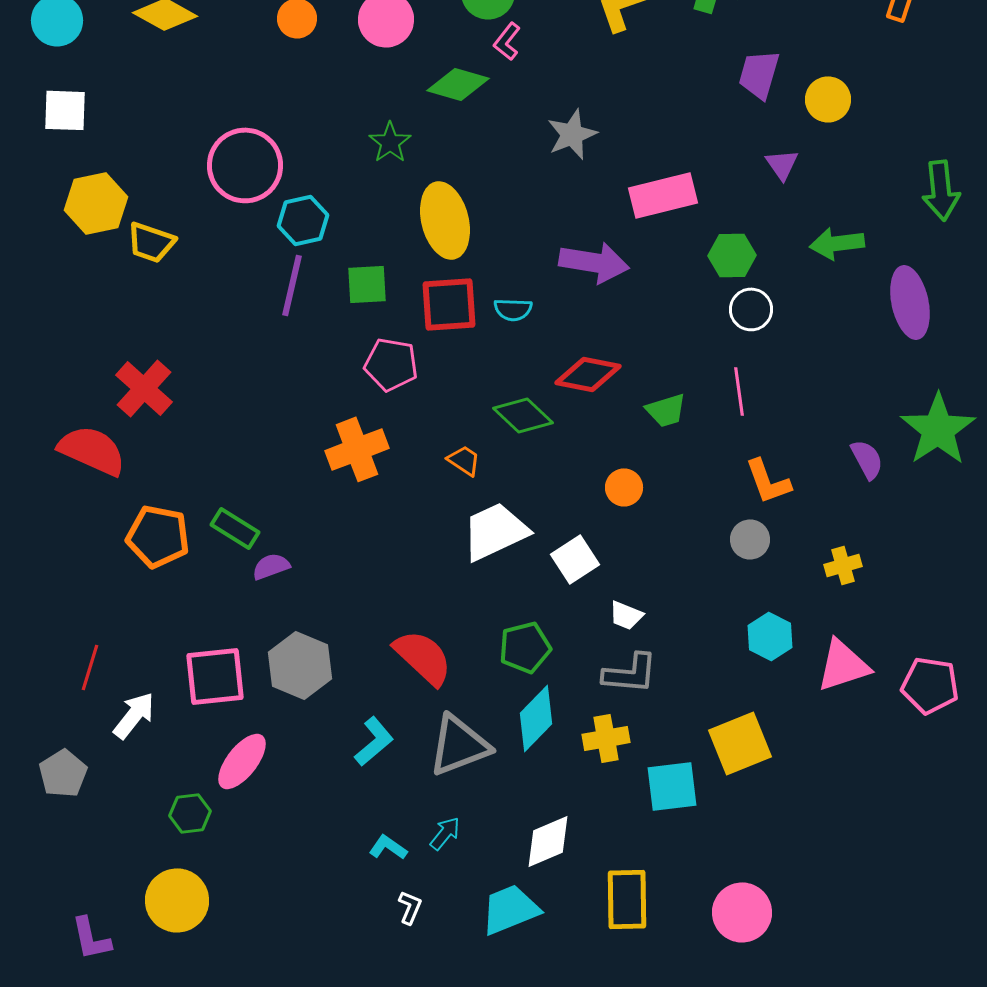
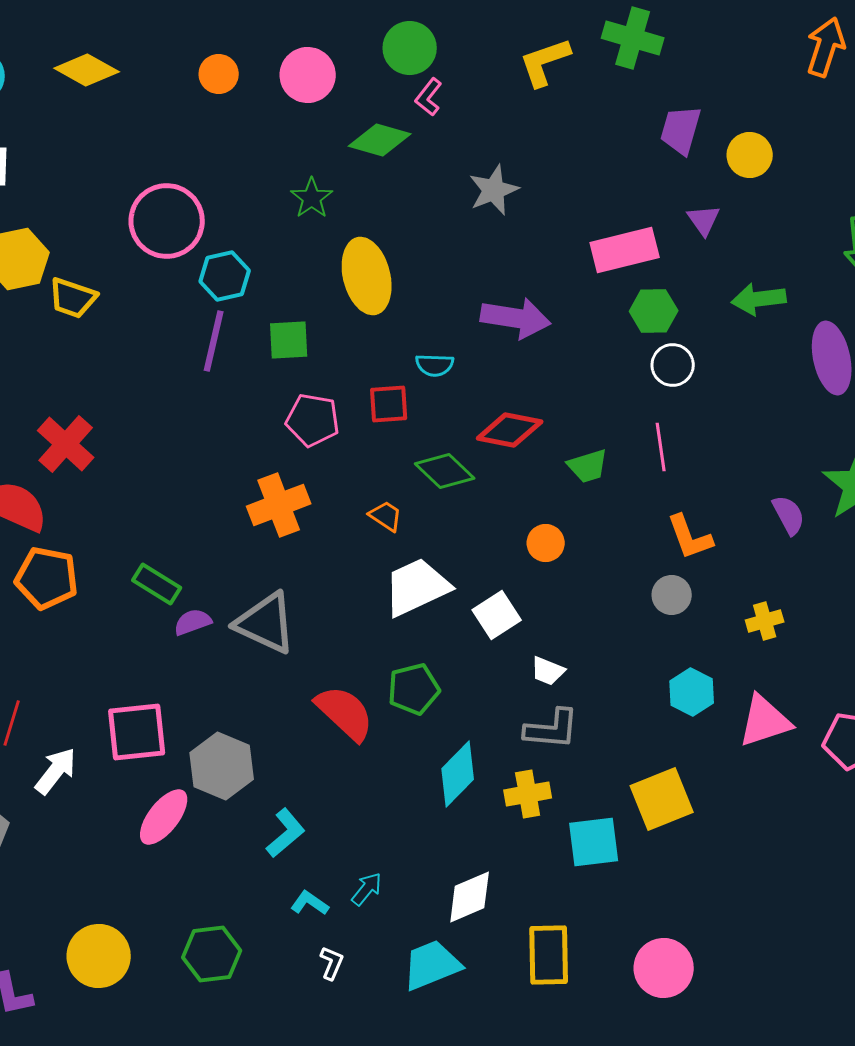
pink rectangle: (663, 195) -> (625, 250), moved
red square: (449, 304) -> (389, 404), moved, size x0.7
orange pentagon: (158, 536) -> (47, 578), moved
green pentagon: (525, 647) -> (414, 689), moved
gray hexagon: (300, 665) -> (222, 766), moved
cyan L-shape: (374, 741) -> (286, 833), moved
gray triangle: (459, 745) -> (266, 623), moved, turned 46
green hexagon: (190, 813) -> (212, 954), moved, size x1.4

